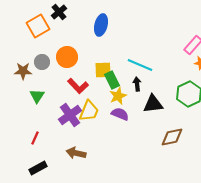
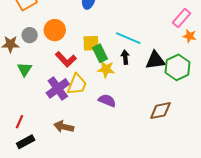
yellow star: (118, 96) -> (106, 69), turned 30
black triangle: (153, 104) -> (155, 60), moved
purple semicircle: (120, 114) -> (107, 101), moved
red line: (35, 138) -> (20, 122), moved

